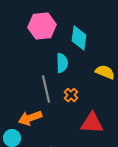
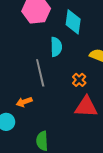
orange cross: (71, 95) -> (79, 80), moved
orange arrow: (30, 118) -> (24, 102), size x0.7

